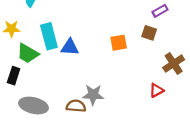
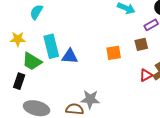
brown square: (149, 33) -> (141, 44), turned -32
red triangle: (156, 90) -> (146, 75), moved

